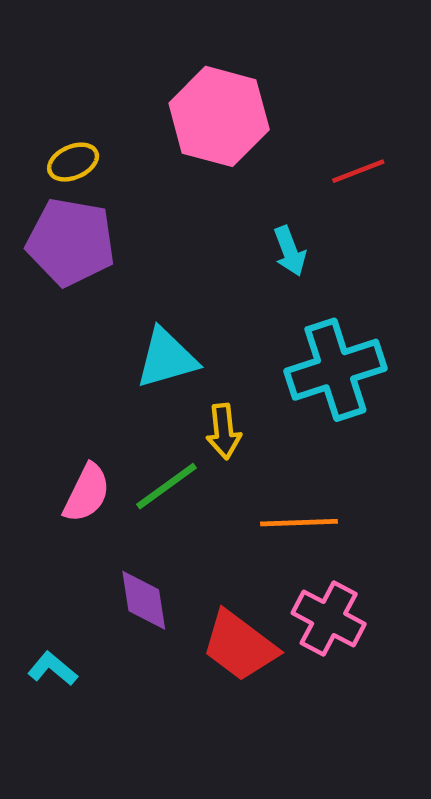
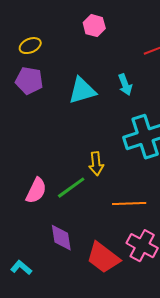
pink hexagon: (219, 116) -> (94, 26), size x0.5
purple pentagon: (71, 242) -> (29, 81), size x0.7
cyan triangle: (167, 358) -> (82, 91), moved

